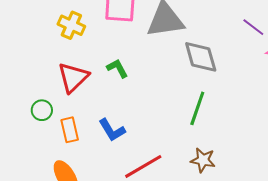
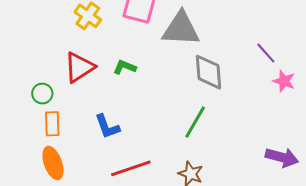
green L-shape: (117, 68) -> (125, 67), turned -50
orange rectangle: (70, 130) -> (52, 124), moved

